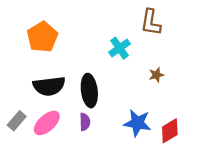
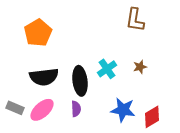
cyan cross: (120, 48) -> (107, 69), moved
gray rectangle: (17, 121) -> (15, 108), turned 72

